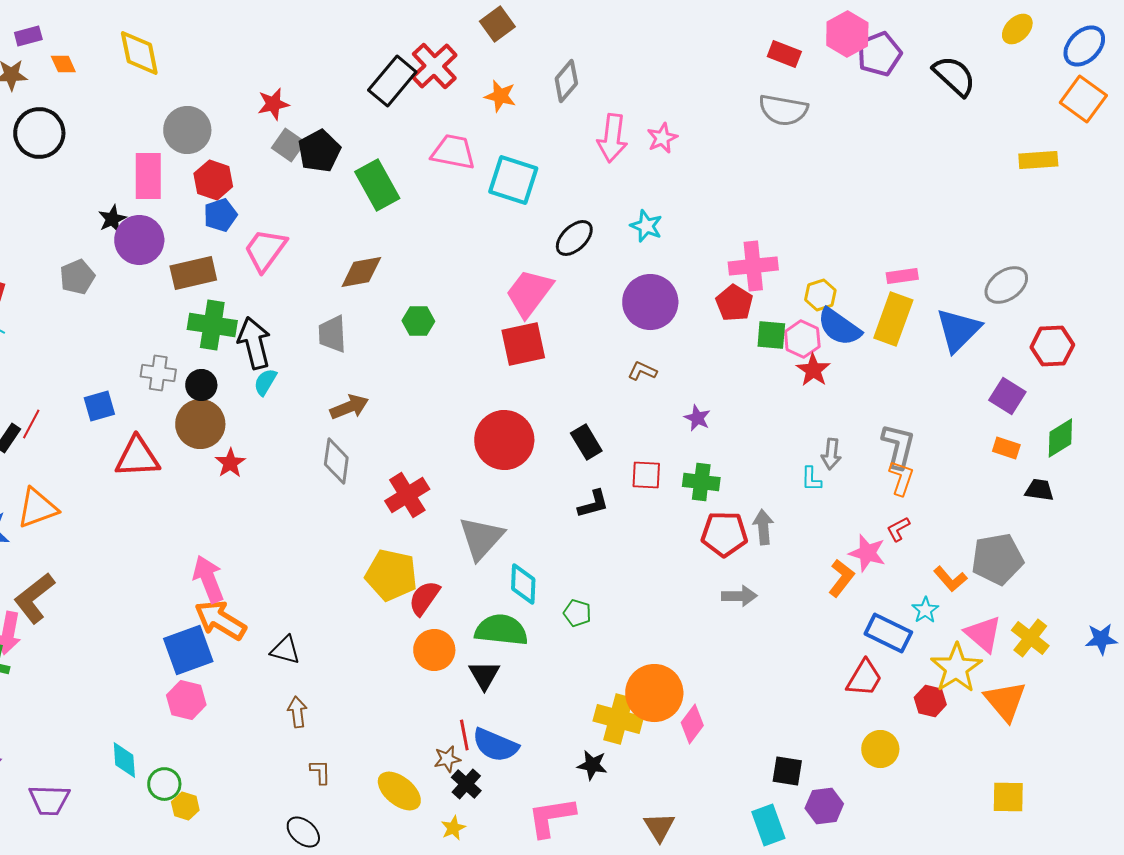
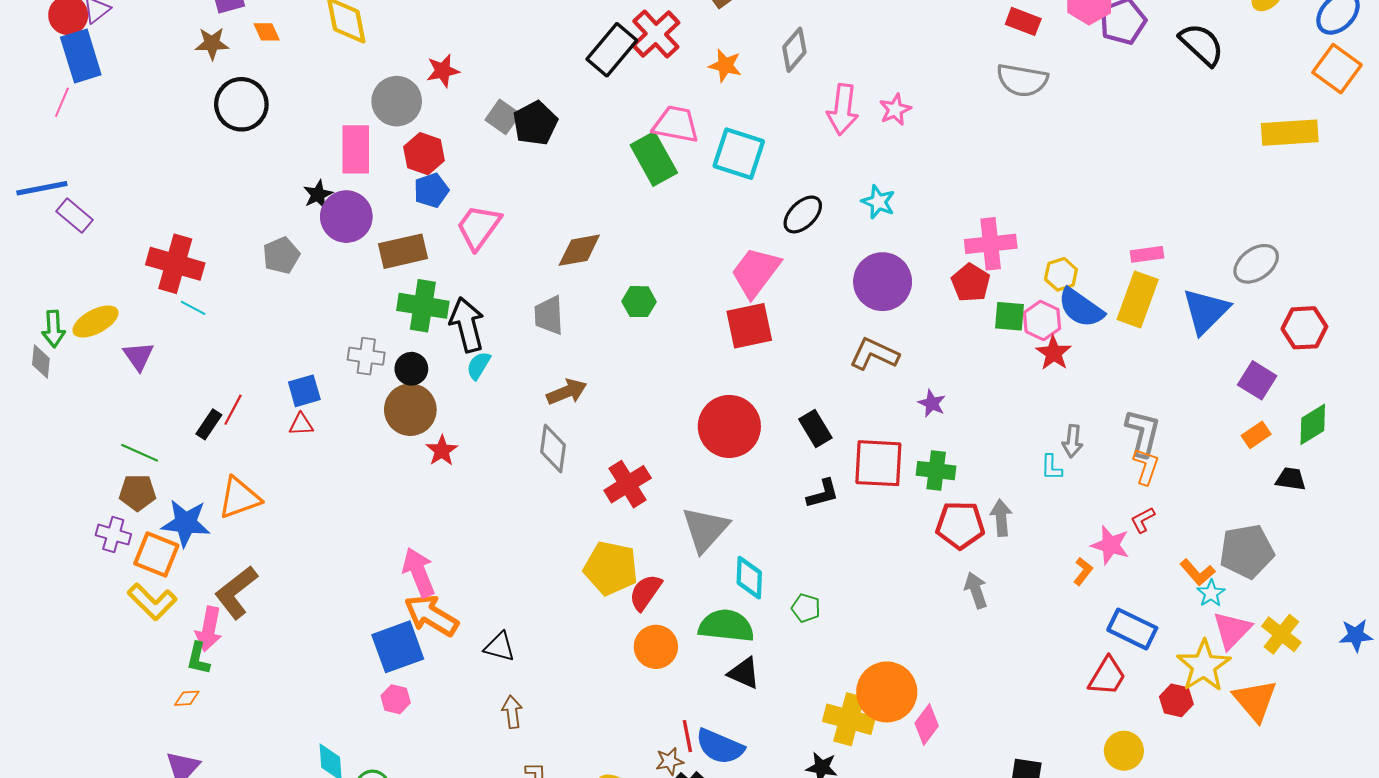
red star: (273, 104) -> (443, 71), moved
yellow rectangle: (1038, 160) -> (1290, 133), size x1.4
green rectangle: (377, 185) -> (654, 159), moved
brown L-shape: (642, 371) -> (874, 354), size x1.6
orange rectangle: (1006, 448) -> (1256, 435), turned -52
red triangle: (137, 457) -> (301, 424), moved, size x0.5
red square: (646, 475) -> (878, 463), size x1.6
orange L-shape: (841, 578) -> (1083, 571), size x0.7
gray arrow: (739, 596) -> (976, 590), turned -108
cyan star: (925, 610) -> (1211, 593), moved
pink triangle: (983, 634) -> (1232, 630), turned 33
black triangle: (484, 675) -> (744, 673), moved, turned -36
pink hexagon: (186, 700) -> (396, 699), size x0.7

